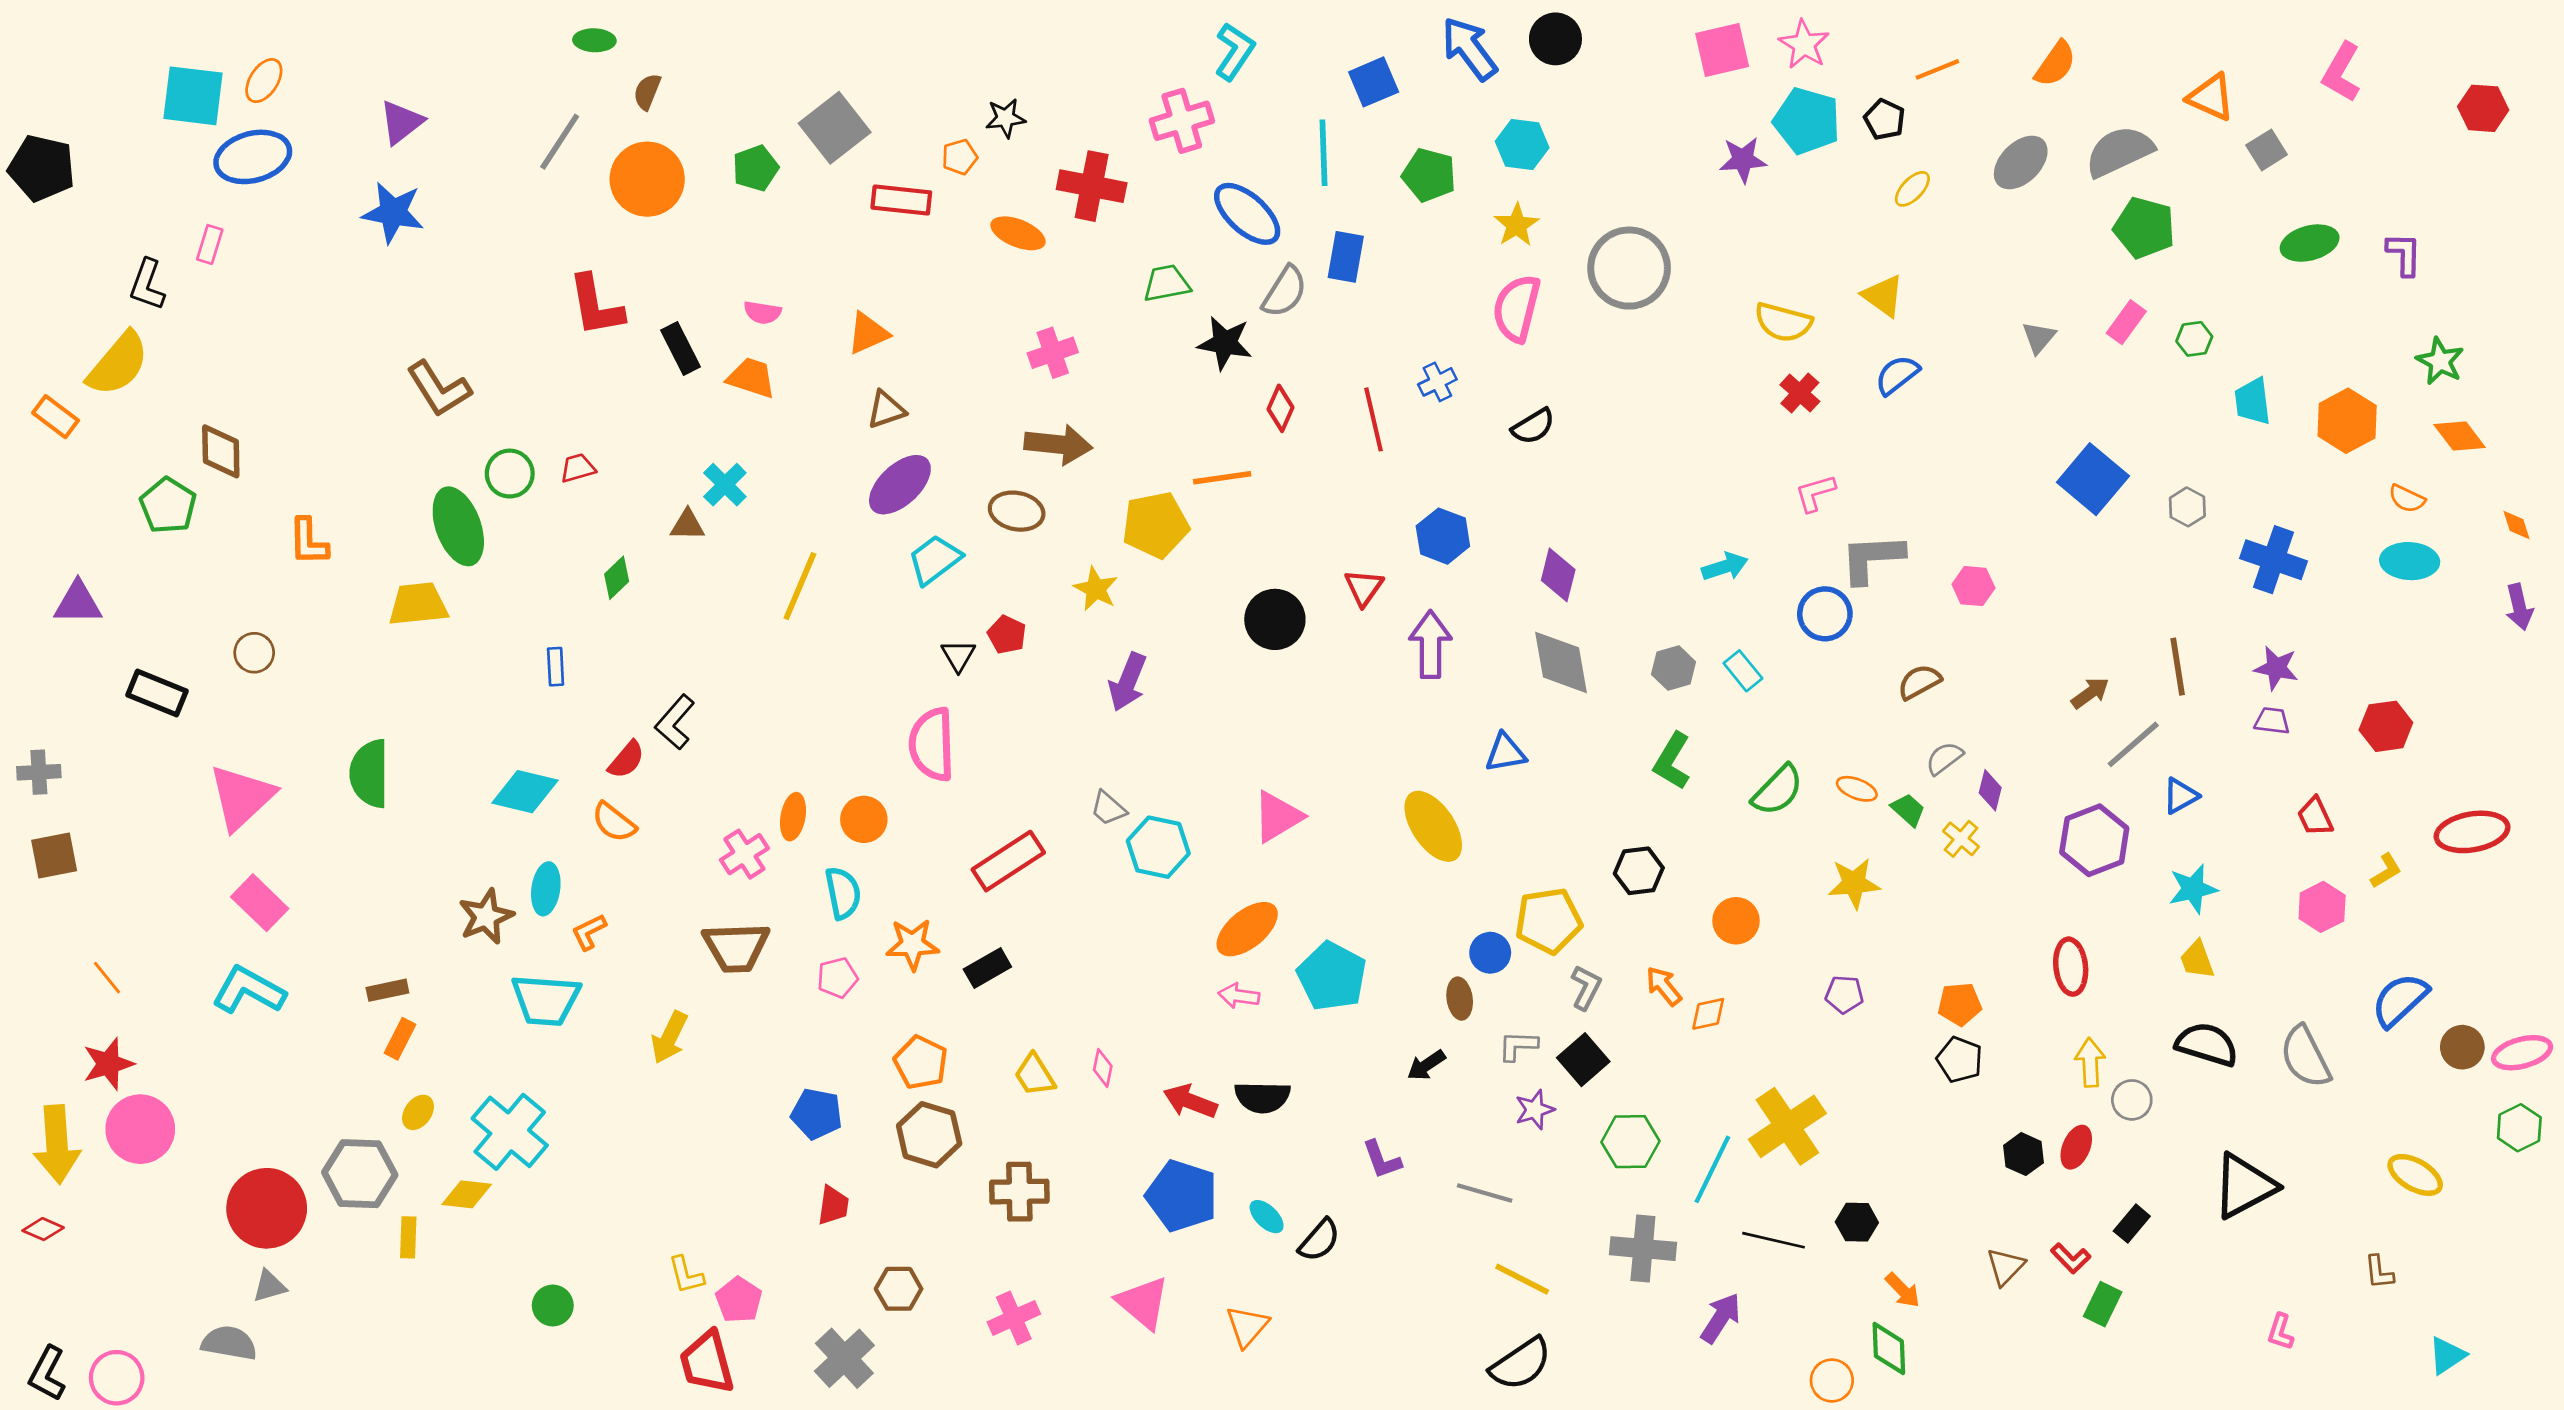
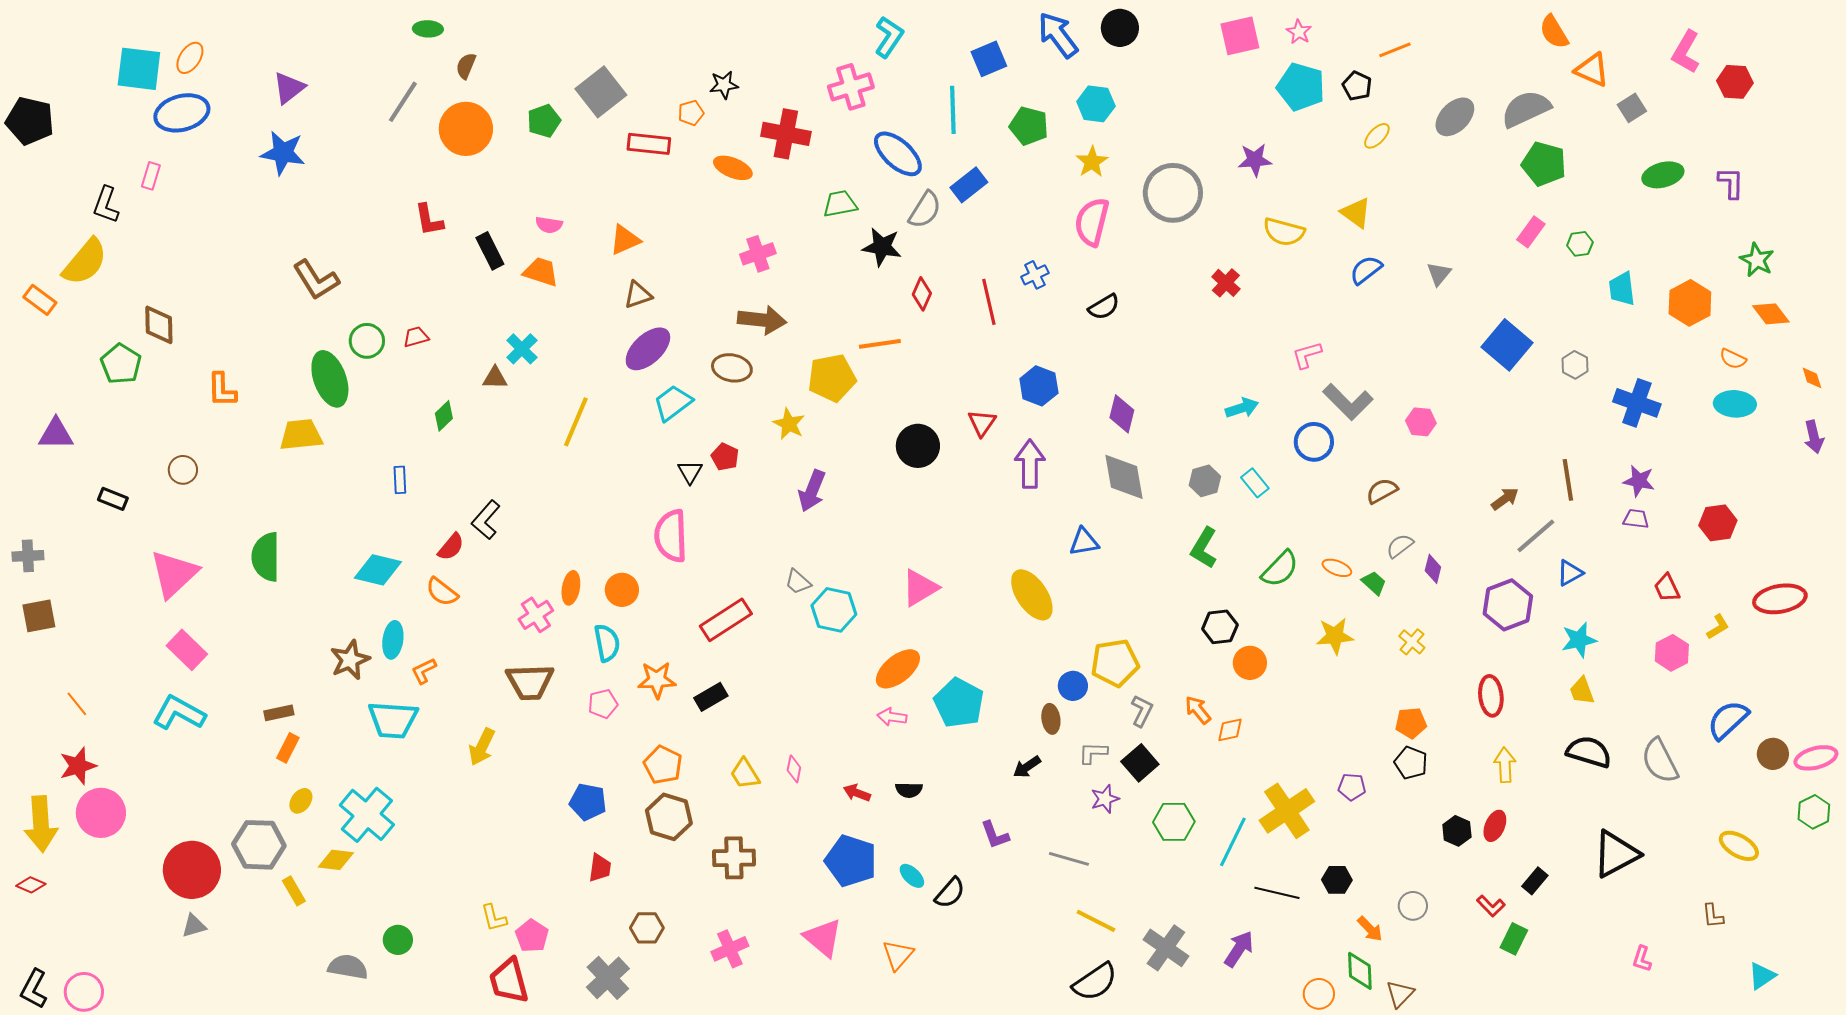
pink star: (1804, 44) -> (1299, 32), size x0.7
orange semicircle: (2055, 64) -> (1554, 32), moved, turned 114
red hexagon: (2483, 108) -> (1735, 82), moved
purple star: (1743, 160) -> (1255, 160), moved
blue rectangle: (1346, 257) -> (969, 185), turned 42
red L-shape: (596, 306) -> (429, 220), size x0.7
gray triangle: (2039, 337) -> (1439, 274), moved
red cross: (1800, 393) -> (1226, 283), moved
gray L-shape: (1872, 558) -> (1348, 402), turned -132
black rectangle: (157, 693) -> (113, 499), size x0.7
yellow cross: (1961, 839) -> (1412, 642), moved
black hexagon: (1639, 871) -> (1220, 627), moved
purple pentagon: (1844, 994) -> (1352, 787), moved
black semicircle: (1262, 1097) -> (909, 790), size x0.7
gray circle: (2132, 1100) -> (1413, 906), moved
red arrow: (1190, 1101) -> (857, 793), size x0.7
yellow rectangle: (408, 1237) -> (294, 891), turned -32
gray cross: (1643, 1249) -> (1166, 948), moved, turned 30
brown triangle: (2005, 1267) -> (1400, 994), moved
gray semicircle: (229, 1343) -> (348, 967), moved

